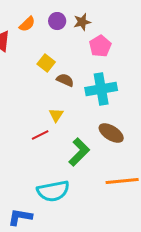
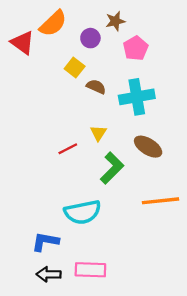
purple circle: (57, 21) -> (90, 38), moved
orange semicircle: (27, 24) -> (53, 23), size x1.5
yellow triangle: (56, 115) -> (98, 133), moved

